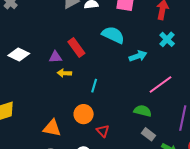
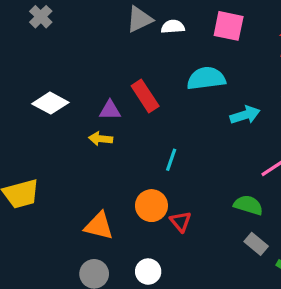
cyan semicircle: (113, 35) -> (206, 78), turned -35
yellow arrow: (64, 73) -> (101, 139), moved
red triangle: (103, 131) -> (181, 222), moved

